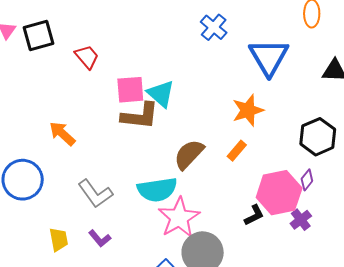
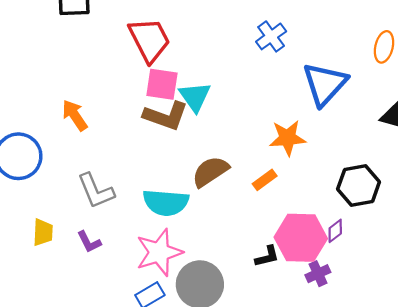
red trapezoid: (87, 57) -> (149, 40), moved, size x1.6
pink star: (179, 218) -> (159, 252), moved

